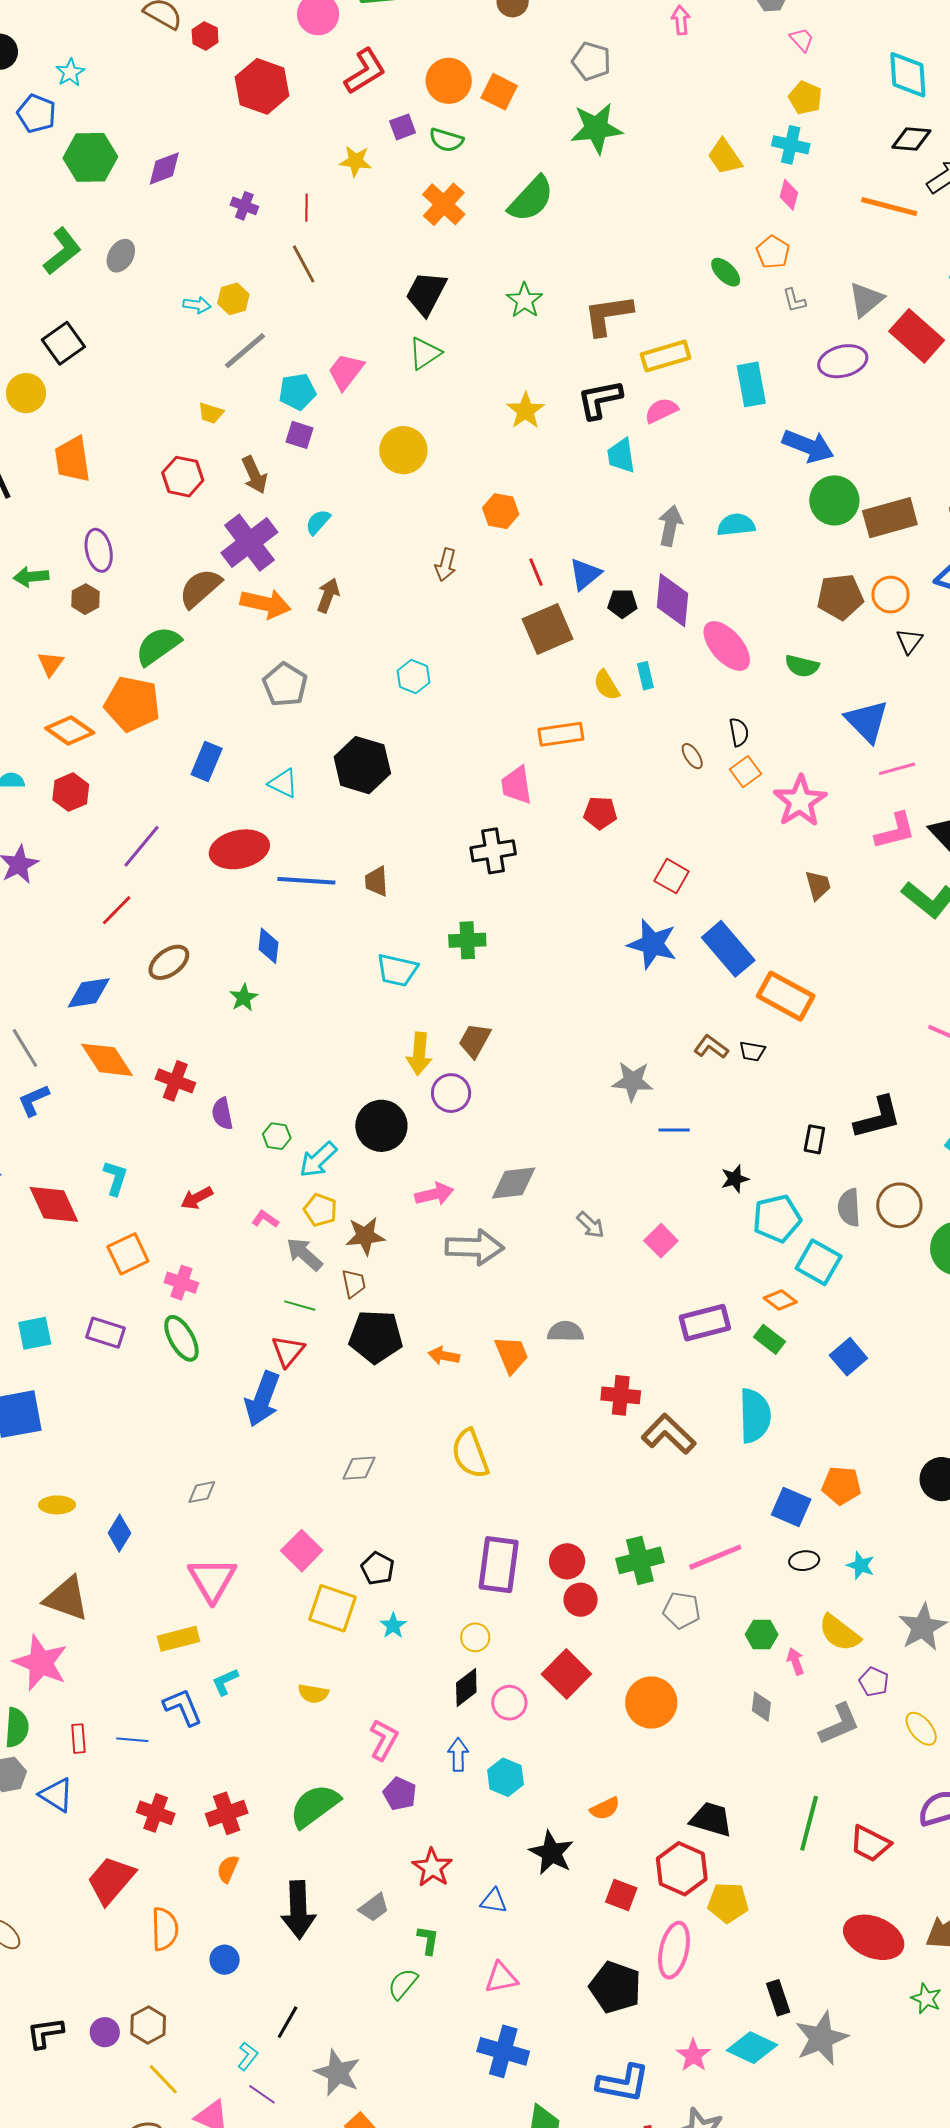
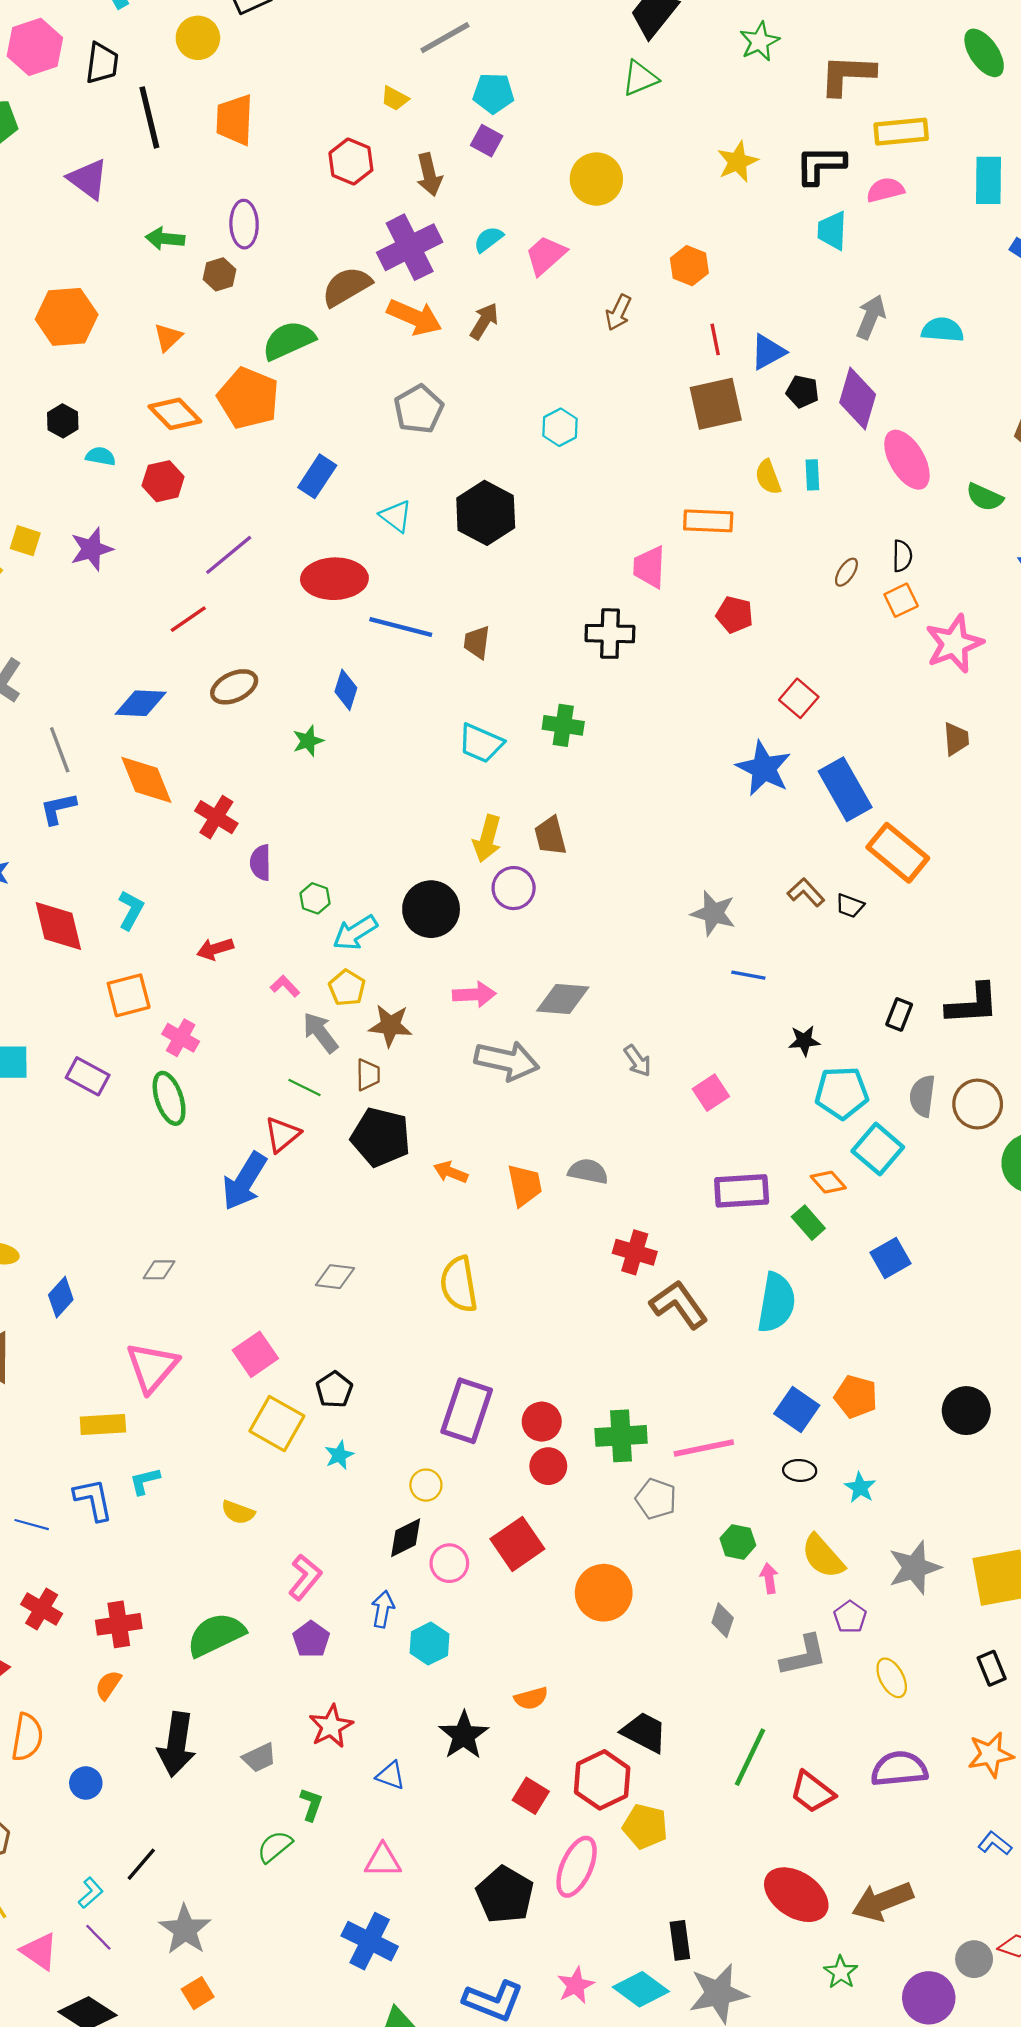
green ellipse: (726, 272) -> (984, 53), size x1.4
pink trapezoid: (346, 372) -> (546, 255), moved
brown ellipse: (692, 756) -> (846, 572), turned 56
brown trapezoid: (475, 1040) -> (550, 836), turned -54

